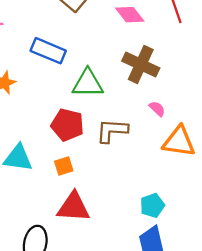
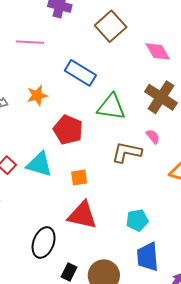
pink semicircle: (157, 109) -> (153, 137), moved
red pentagon: (67, 125) -> (68, 130), moved
cyan pentagon: (152, 205) -> (137, 220), moved

